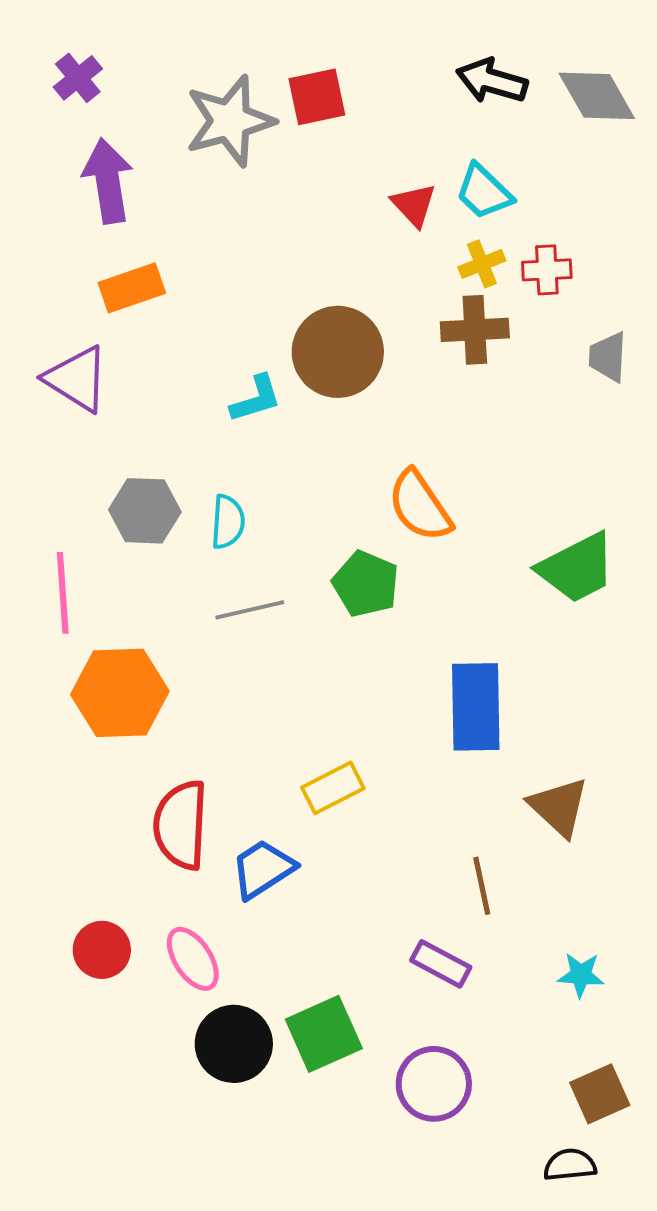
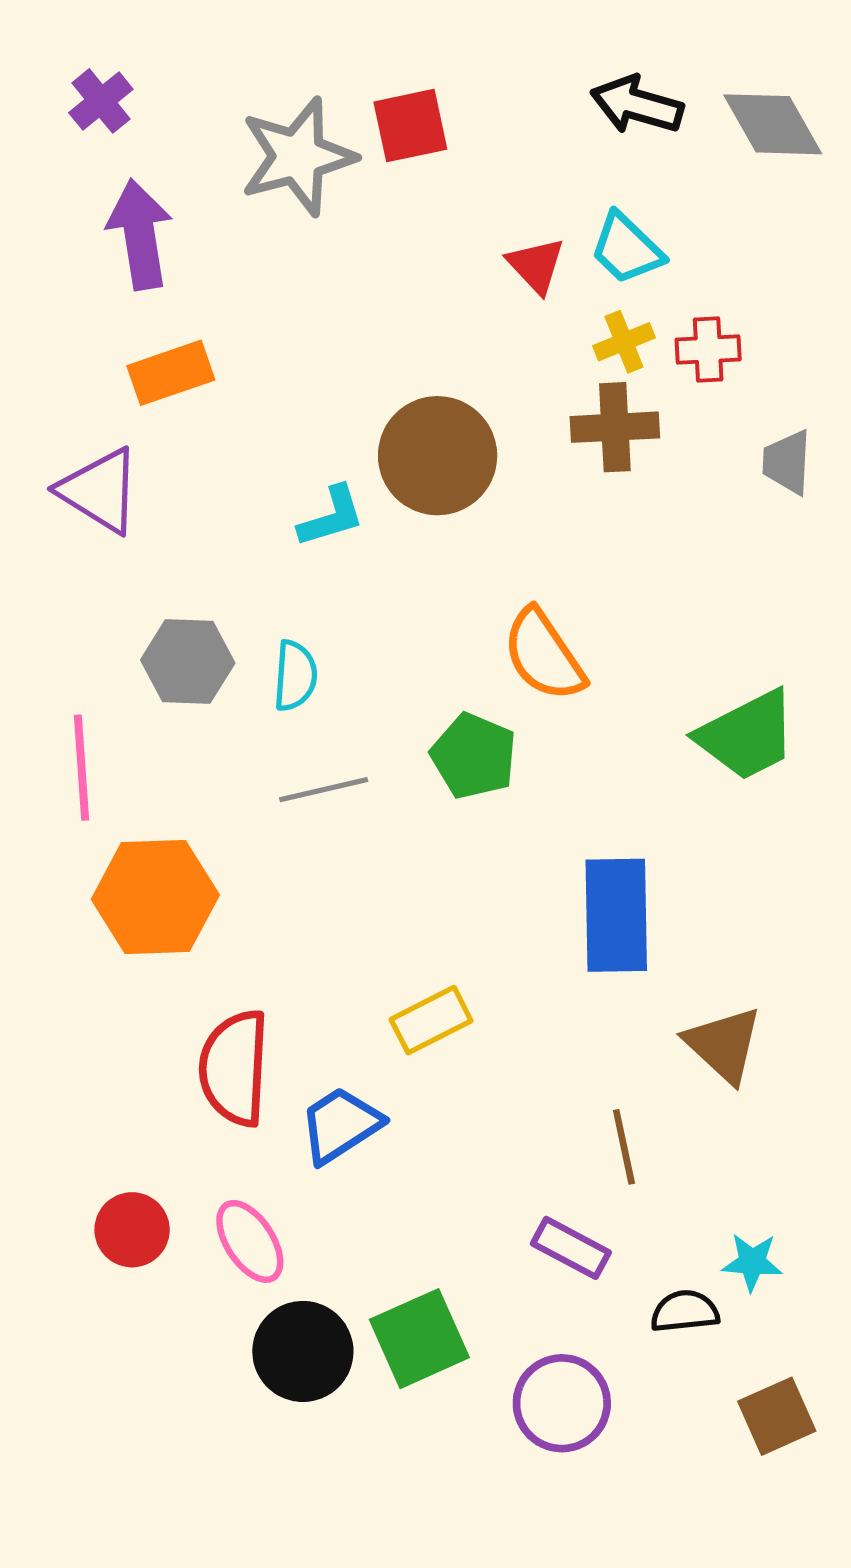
black semicircle: (570, 1165) -> (685, 1311), moved

